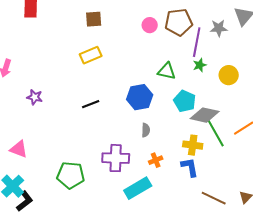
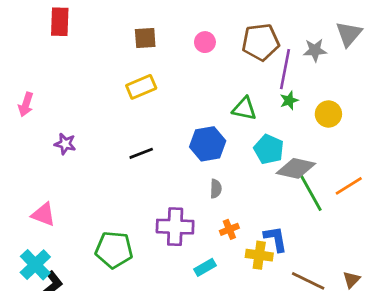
pink circle: (150, 25) -> (205, 42), moved
yellow cross: (193, 145) -> (259, 255), moved
cyan rectangle: (138, 188) -> (205, 267), size x0.6

